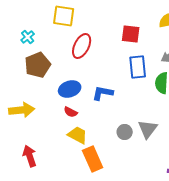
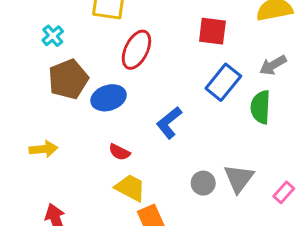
blue rectangle: (138, 67) -> (223, 82), turned 45
blue ellipse: (70, 89) -> (109, 98), moved
blue L-shape: (103, 93) -> (169, 123), turned -50
yellow arrow: (22, 110) -> (43, 149), size x0.7

